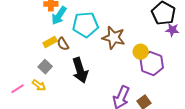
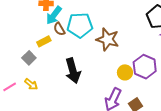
brown semicircle: (63, 44) -> (59, 29), moved
yellow circle: (141, 52) -> (125, 72), moved
gray square: (45, 67) -> (29, 58), moved

